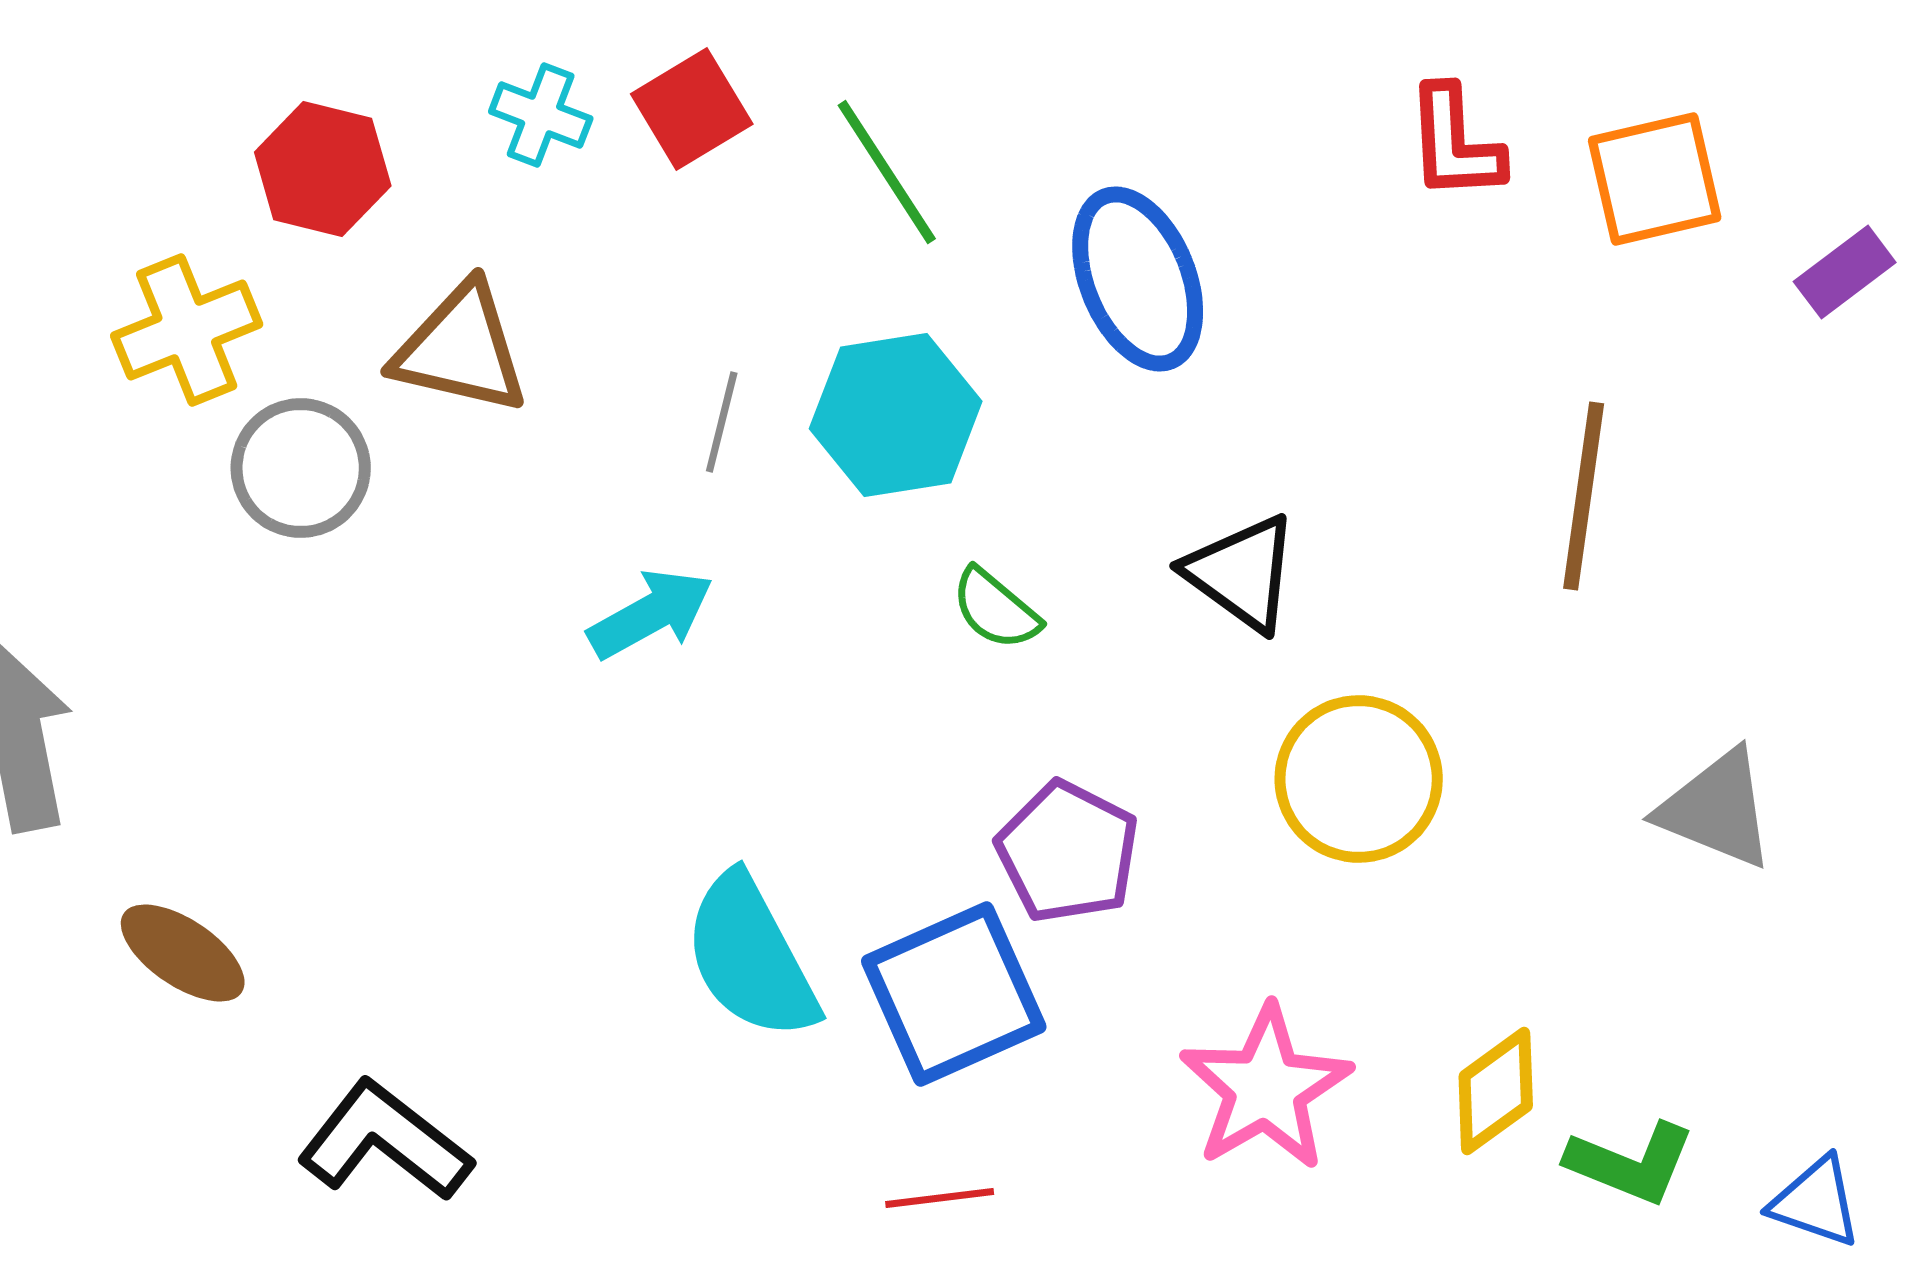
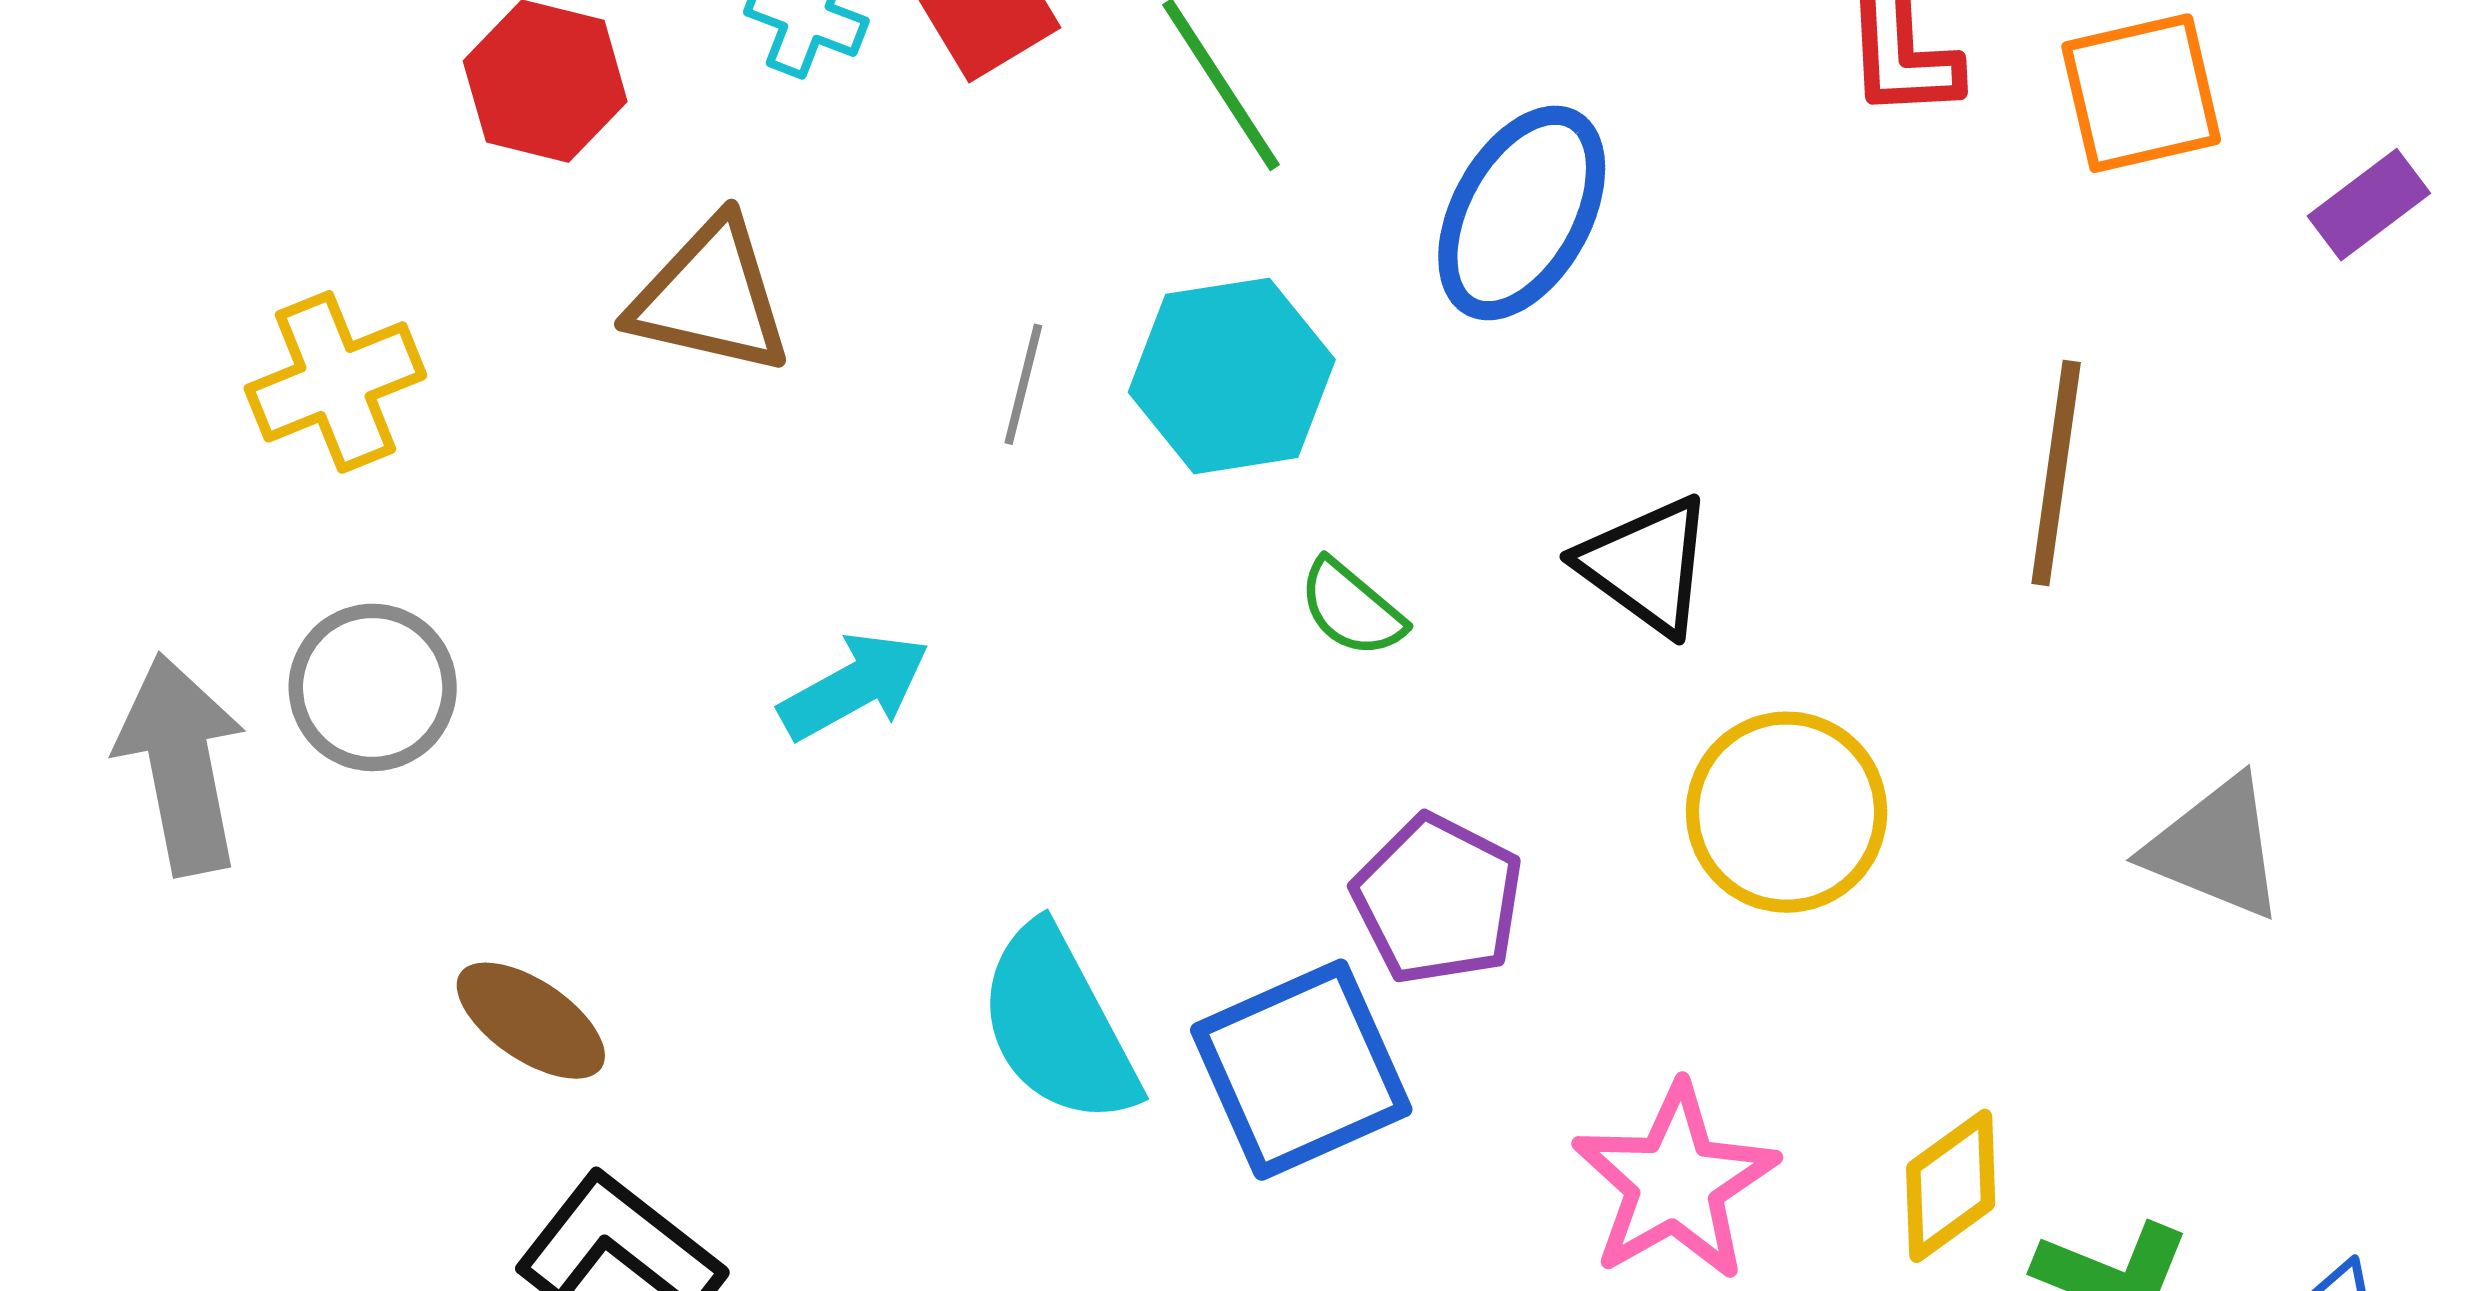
blue ellipse: (1138, 279) -> (1522, 213), turned 51
yellow cross: (187, 330) -> (335, 382), moved
gray circle: (301, 468) -> (373, 687), moved
cyan arrow: (651, 614) -> (854, 686), moved
brown ellipse: (183, 953) -> (531, 1021), moved

